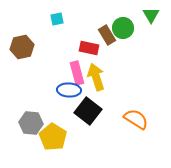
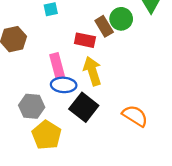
pink rectangle: (77, 73) -> (57, 66), moved
gray hexagon: (31, 123) -> (32, 106), moved

